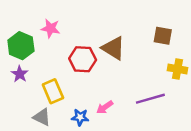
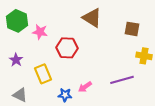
pink star: (50, 28) -> (40, 32), moved
green hexagon: (21, 46) -> (17, 21), moved
brown triangle: (113, 48) -> (92, 18), moved
gray triangle: (42, 117) -> (20, 95), moved

